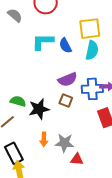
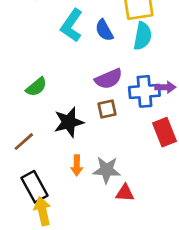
cyan L-shape: (43, 42) -> (72, 25), turned -55
green semicircle: (18, 101) -> (36, 87), moved, turned 126
brown square: (66, 101) -> (107, 109), turned -32

